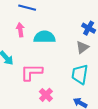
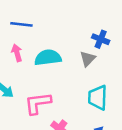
gray triangle: (82, 47) -> (88, 59), moved

